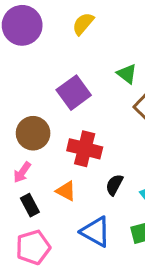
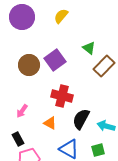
brown circle: (33, 133) -> (29, 65), moved
black semicircle: (114, 185) -> (81, 119), size x1.5
black rectangle: (30, 205) -> (18, 139), moved

